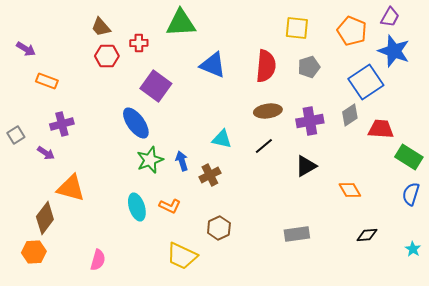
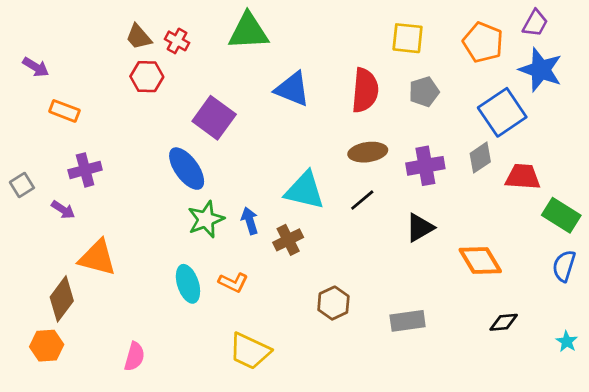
red cross: (139, 43) -> (177, 41), moved, turned 30
cyan triangle: (222, 139) -> (305, 191), size x1.5
orange diamond: (350, 190) -> (480, 260), size x1.4
brown hexagon: (219, 228) -> (333, 303), moved

